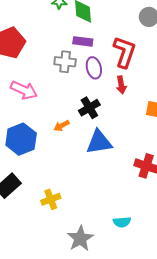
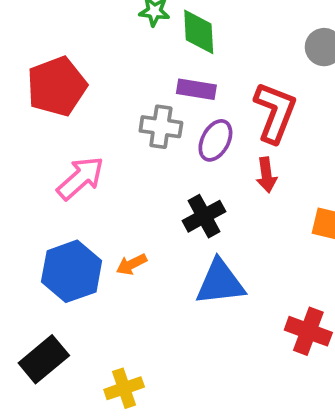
purple ellipse: (94, 68) -> (215, 140), turned 40
pink arrow: (24, 90) -> (80, 178), turned -68
orange arrow: (62, 126) -> (131, 264), moved

